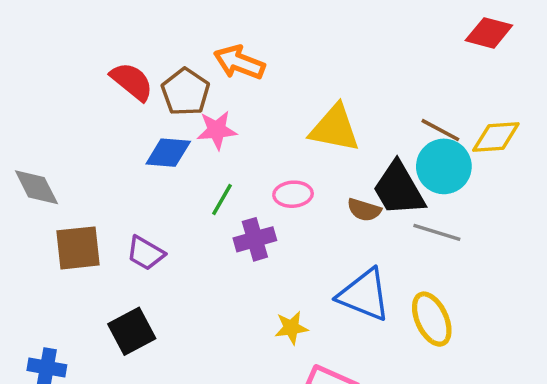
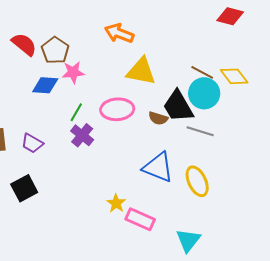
orange arrow: (239, 62) -> (119, 33), moved
yellow diamond: (496, 137) -> (234, 76), turned 56
pink ellipse: (293, 194) -> (117, 109), size x1.5
purple cross: (255, 239) -> (82, 135), moved, turned -35
yellow star: (291, 328) -> (116, 203), moved, turned -30

